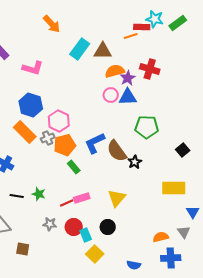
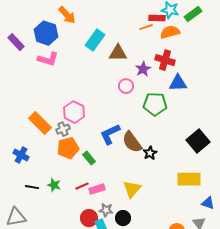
brown triangle: (103, 51) -> (118, 53), moved
orange semicircle: (115, 71) -> (170, 32), moved
blue triangle: (128, 97) -> (178, 83), moved
blue hexagon: (31, 105) -> (46, 33), moved
green pentagon: (147, 127) -> (155, 104), moved
orange pentagon: (65, 145) -> (68, 148), moved
black square: (183, 150) -> (198, 141), size x1.6
red line: (67, 203) -> (82, 186), moved
blue triangle: (193, 212) -> (208, 203), turned -40
gray star: (50, 224) -> (106, 210), moved

